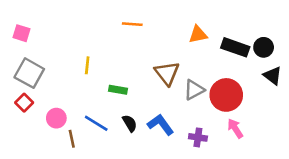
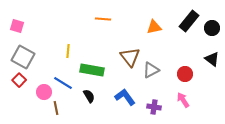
black rectangle: (235, 47) -> (189, 21), moved, turned -70
black circle: (264, 47) -> (212, 28), moved
green rectangle: (118, 90) -> (92, 70), size x1.6
red circle: (226, 95) -> (185, 74), moved, size x0.6
blue line: (96, 123) -> (63, 83), moved
black semicircle: (130, 123) -> (89, 96), moved

